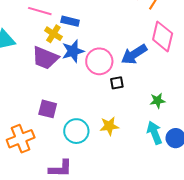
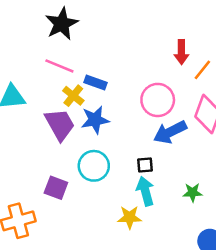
purple trapezoid: (45, 58) -> (60, 124), turned -148
pink circle: (99, 61) -> (158, 100), moved
cyan circle: (76, 131) -> (94, 166), moved
cyan arrow: (154, 133) -> (145, 191), moved

